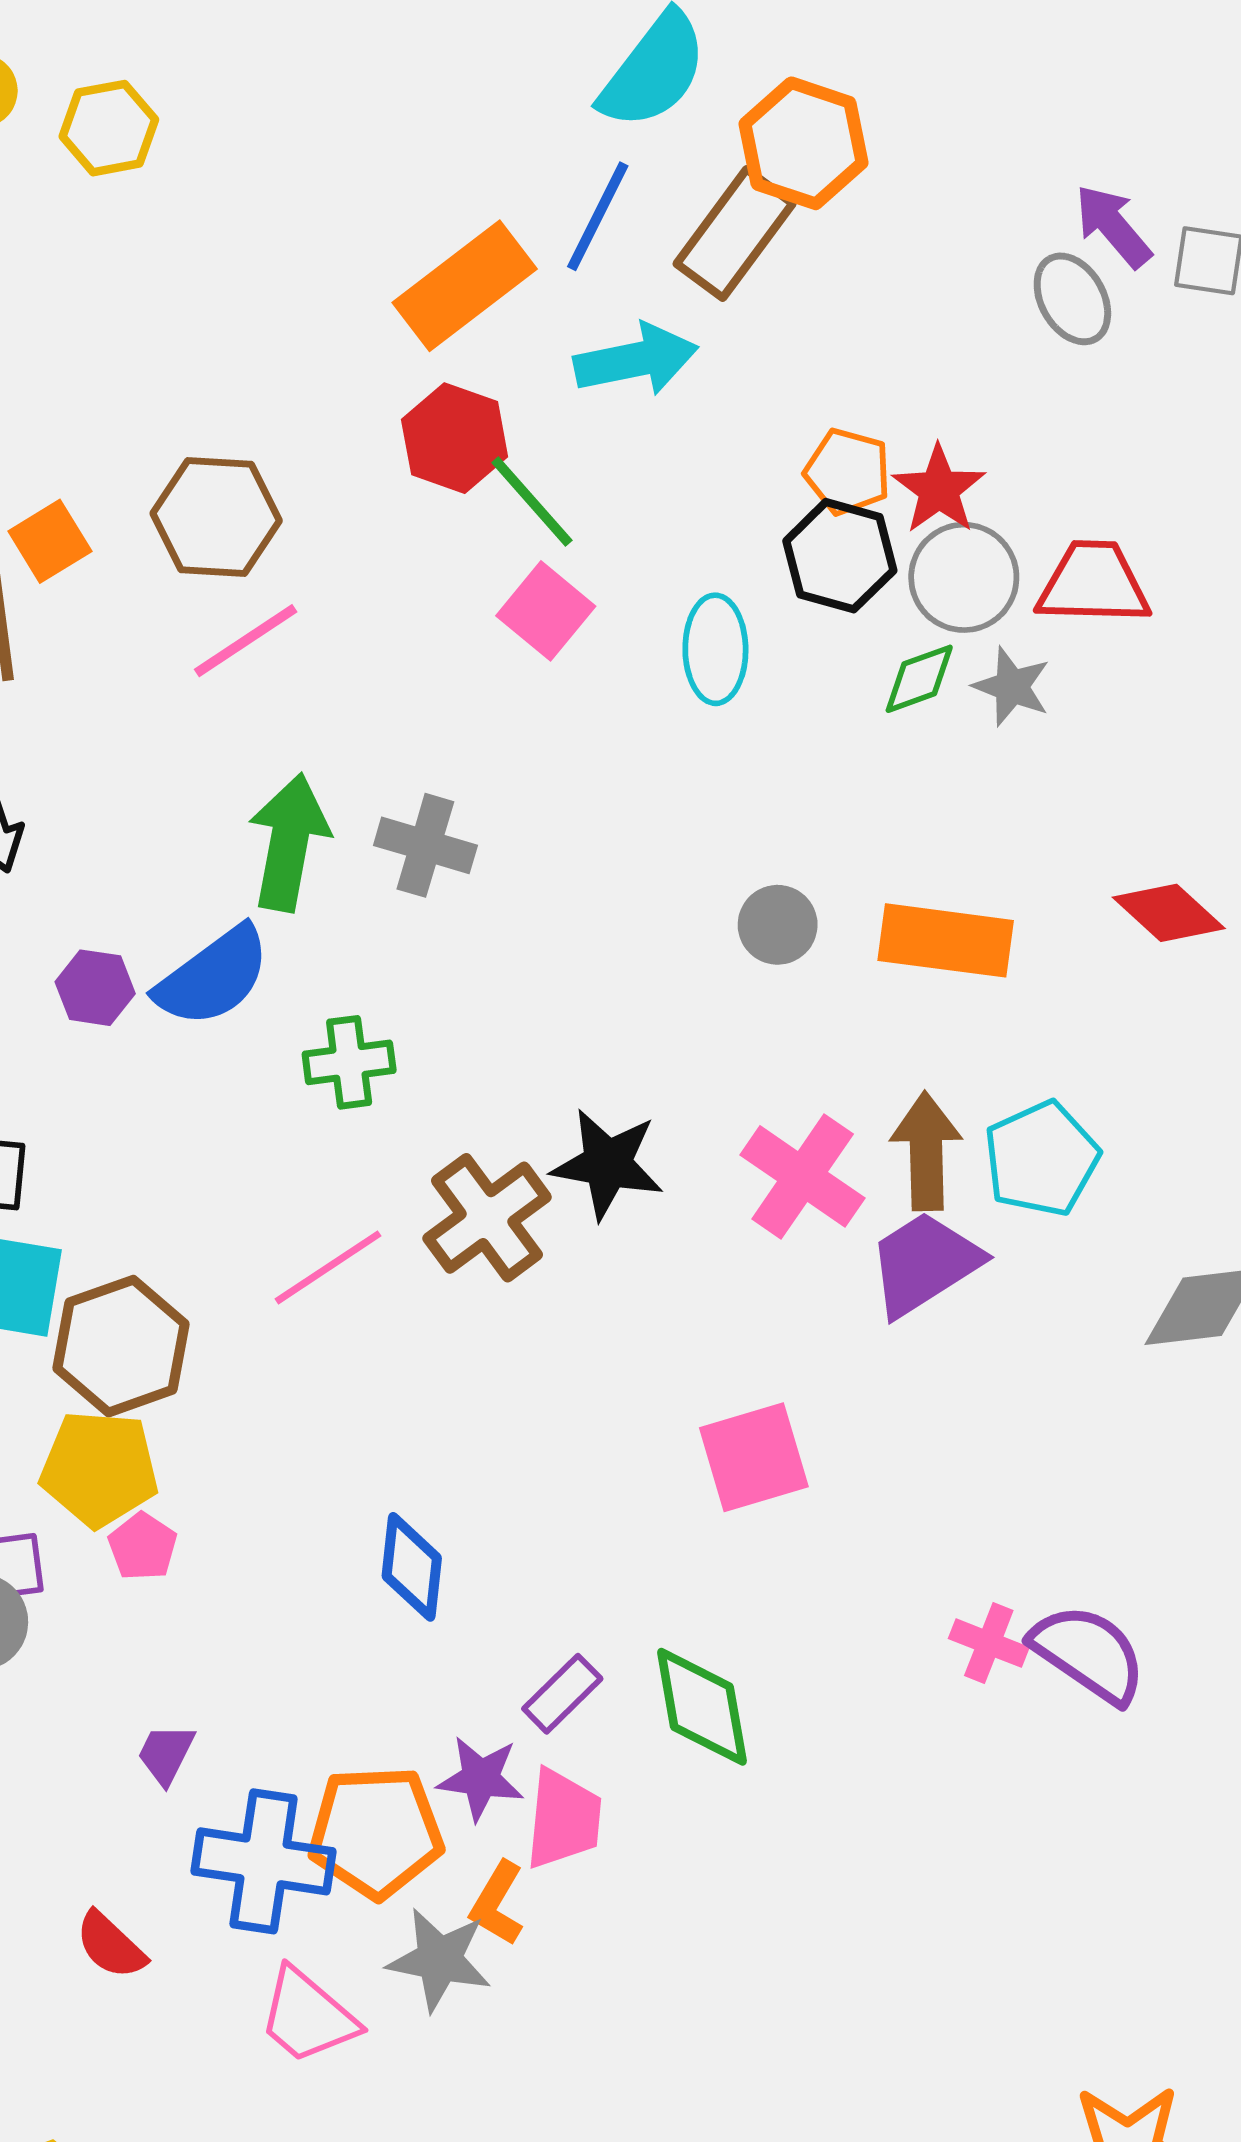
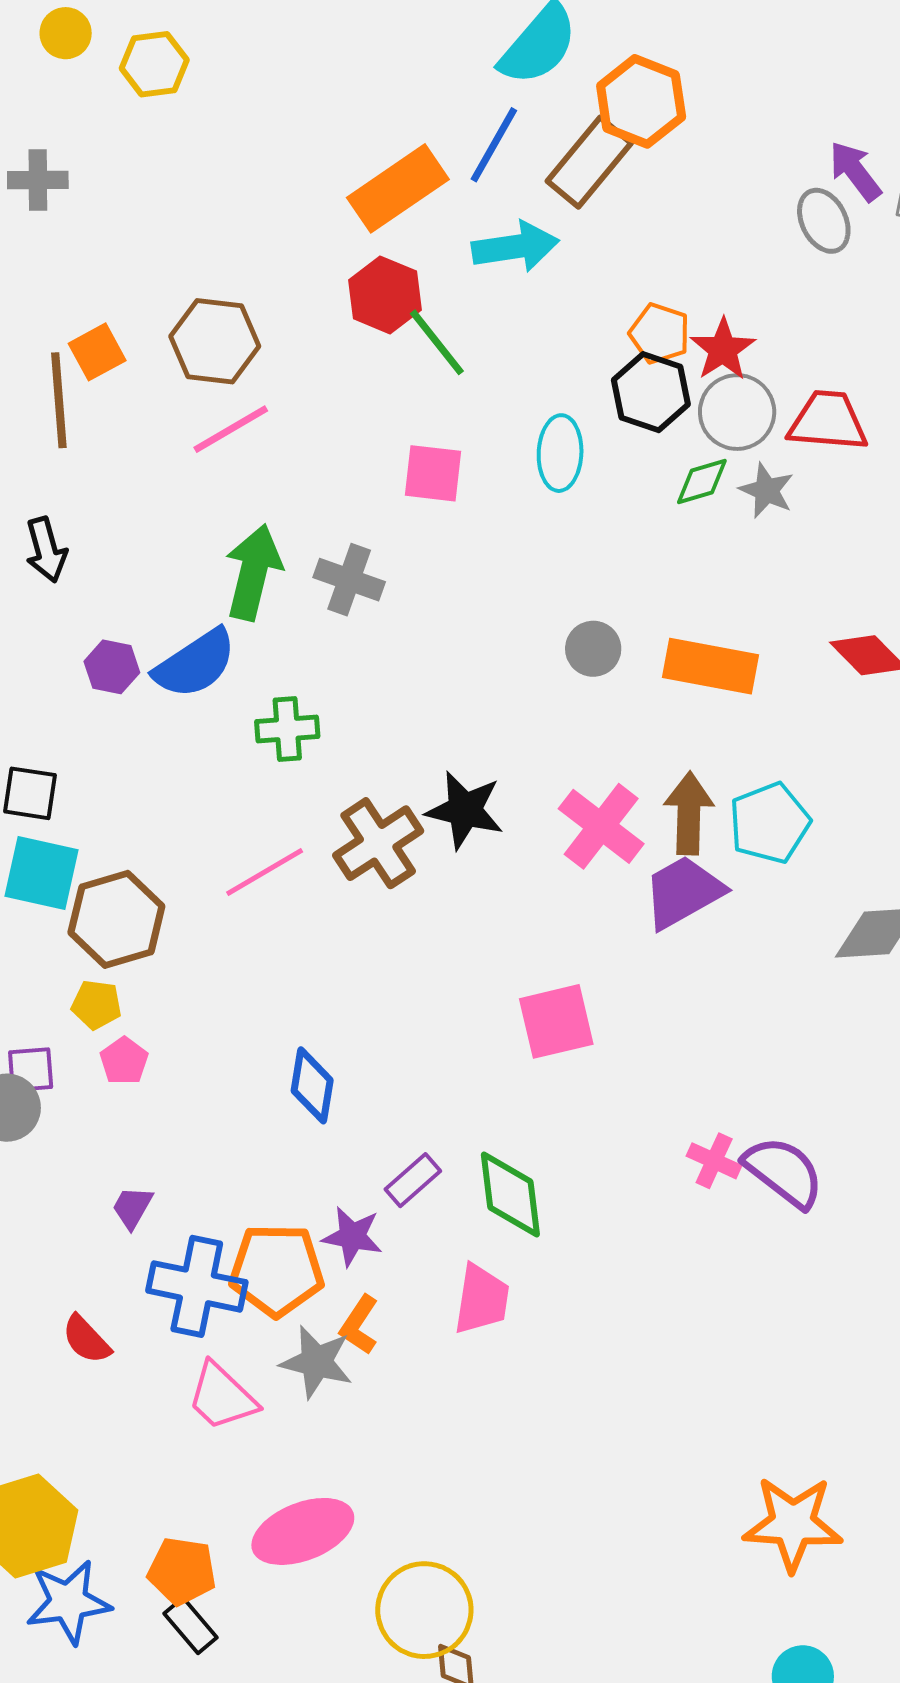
pink square: (546, 611) -> (433, 473), moved, turned -36
yellow pentagon: (99, 1469) -> (97, 1005), size x0.6
pink trapezoid: (563, 1819) -> (482, 1299), moved

